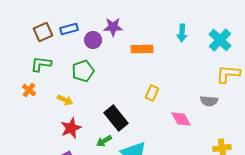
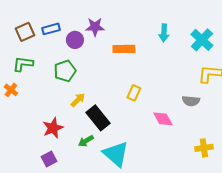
yellow arrow: (65, 100) -> (78, 100), moved, turned -70

